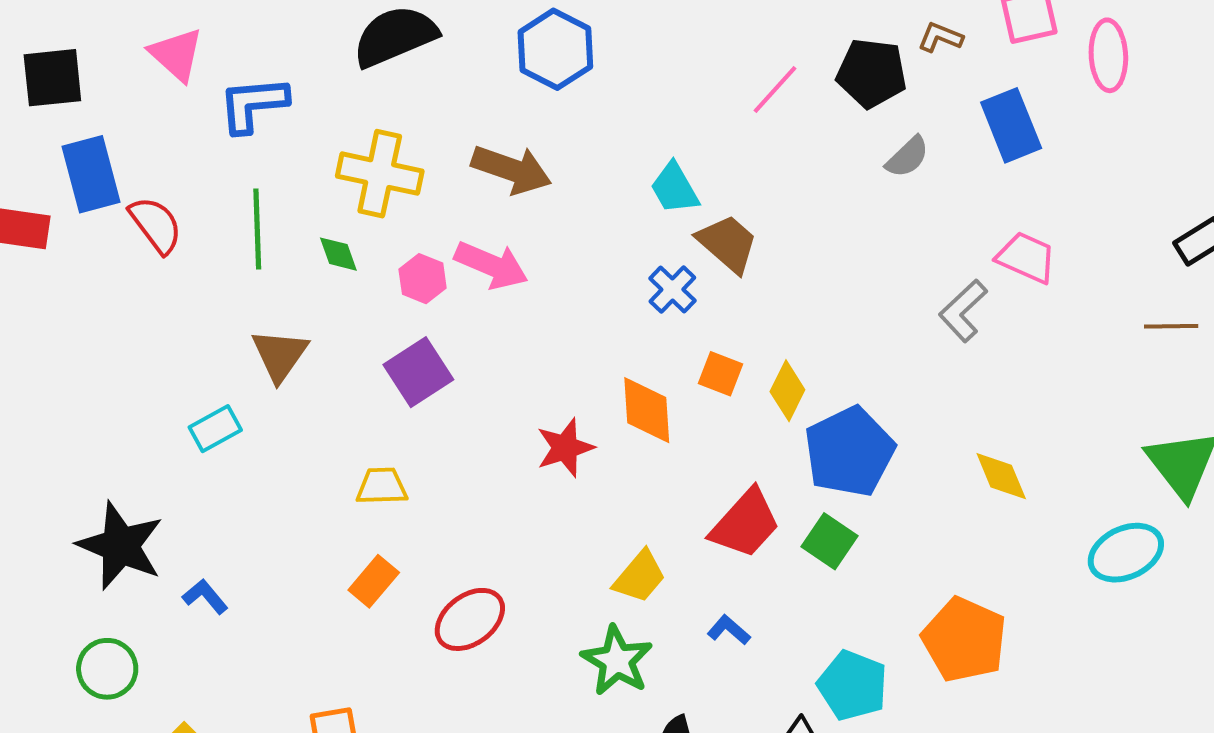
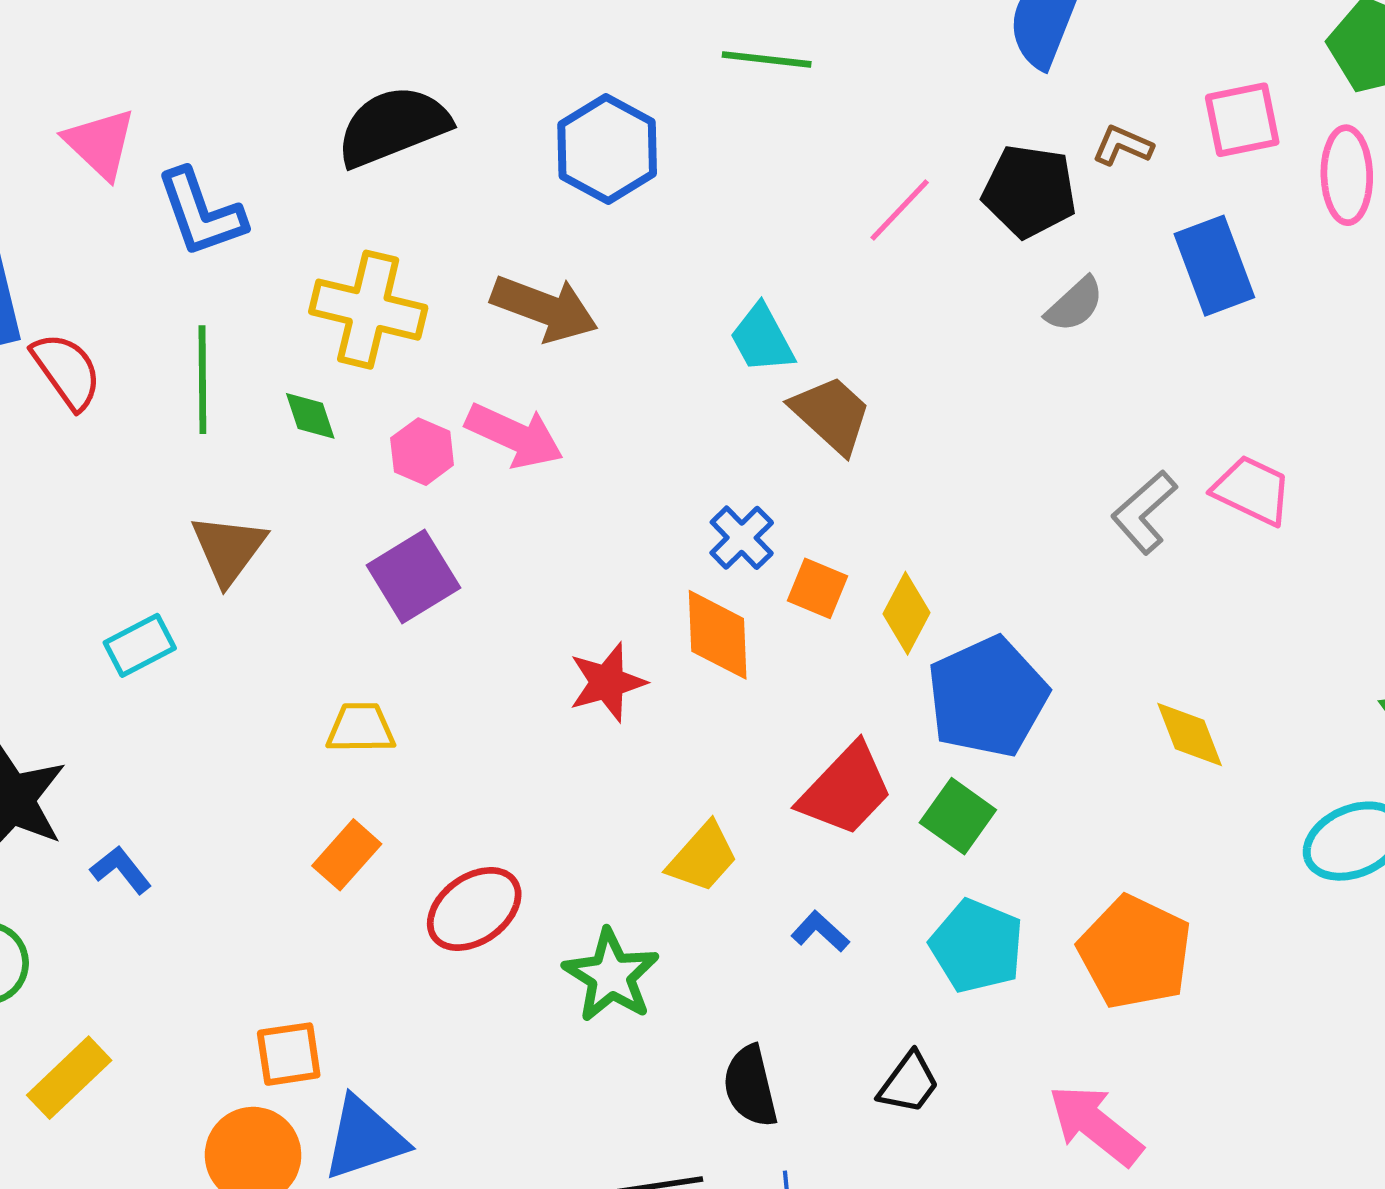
blue L-shape: (253, 104) -> (201, 213), turned -106
pink trapezoid: (1026, 258) -> (1252, 490), moved
blue cross: (672, 289) -> (742, 538), moved
green star: (617, 661) -> (611, 976), moved
cyan pentagon: (853, 685) -> (977, 946), moved

